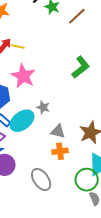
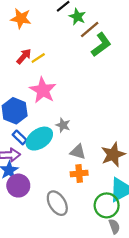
brown line: (77, 16) -> (90, 30), moved
yellow line: (18, 46) -> (38, 58), turned -48
green L-shape: (81, 67) -> (101, 45), moved

